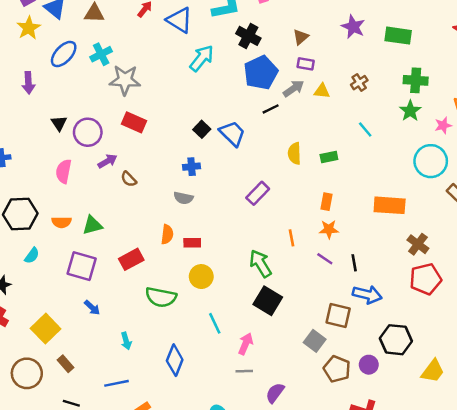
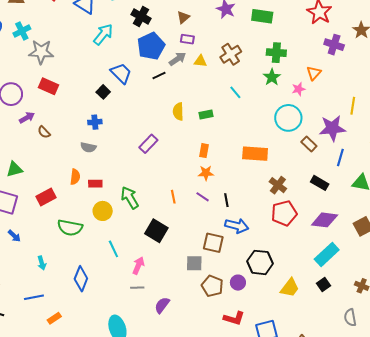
brown cross: (359, 83) -> (231, 54), size x1.5
blue trapezoid: (232, 134) -> (121, 73), moved
orange line: (291, 238) -> (173, 197), moved
green arrow: (260, 264) -> (130, 198), moved
gray square: (315, 341) -> (194, 263), turned -36

